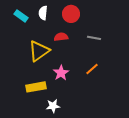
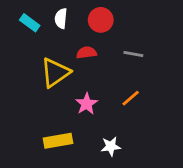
yellow rectangle: (36, 87) -> (58, 141), moved
white star: (53, 106) -> (111, 146), moved

